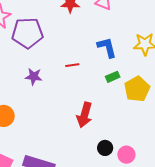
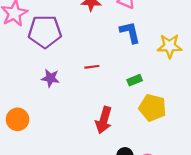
blue L-shape: (107, 47) -> (130, 32), moved
yellow pentagon: (137, 89) -> (153, 108), moved, turned -30

